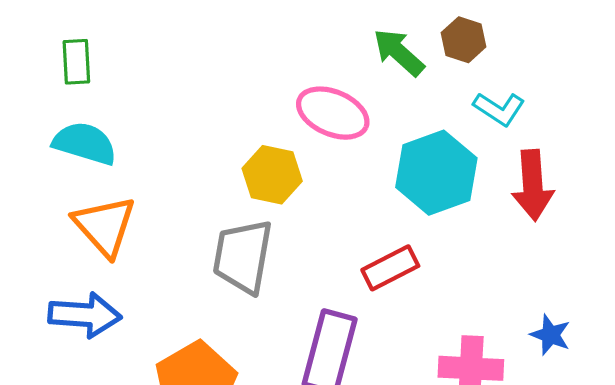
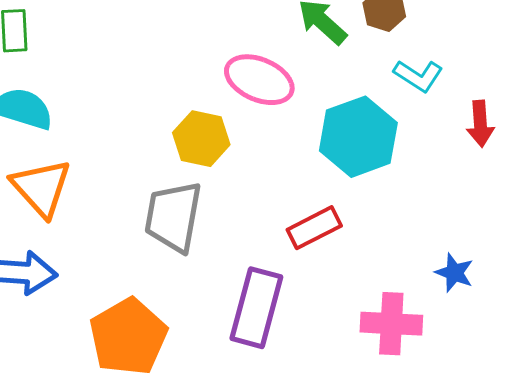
red arrow: (533, 185) -> (480, 124), moved, size x0.7
blue star: (550, 335) -> (454, 273), moved

